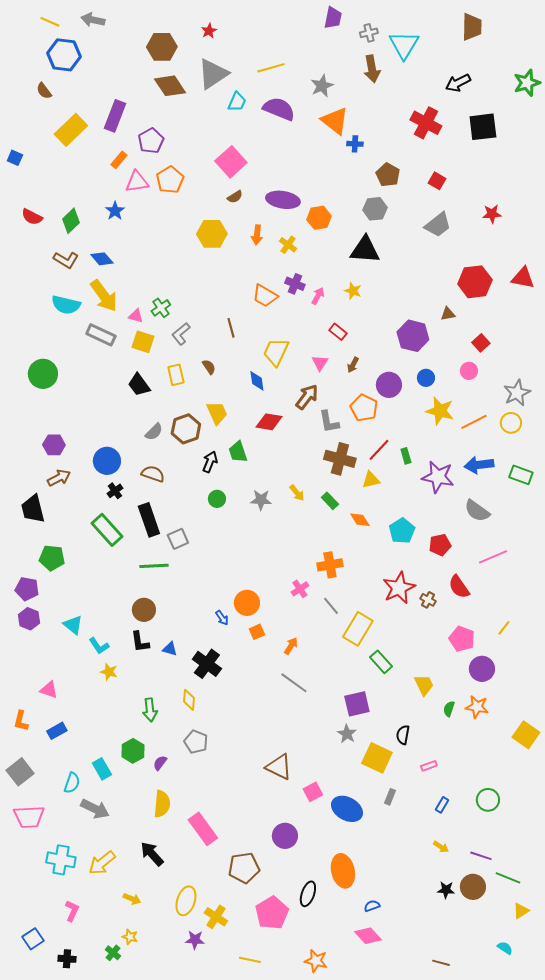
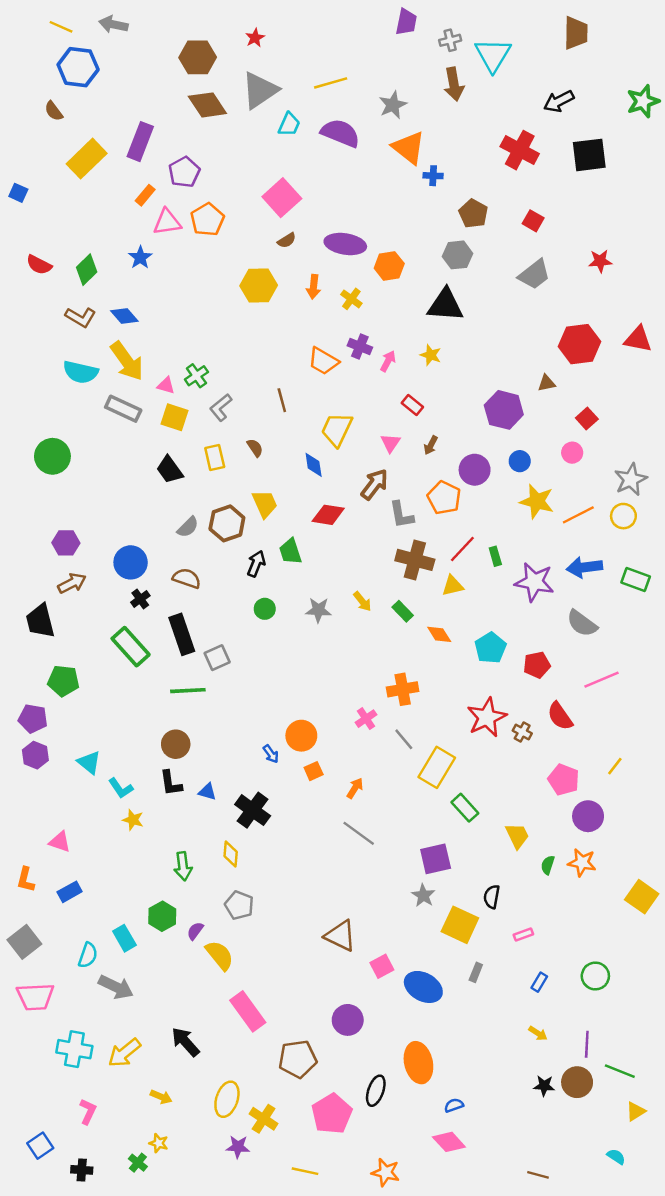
yellow semicircle: (162, 804) -> (220, 955), moved, turned -44
purple line: (481, 856) -> (587, 1044), turned 75

